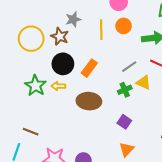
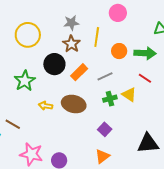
orange circle: (124, 26) -> (119, 51), moved
brown star: (60, 36) -> (71, 44), moved
gray line: (129, 67) -> (105, 76), moved
yellow arrow: (58, 86) -> (46, 106), moved

